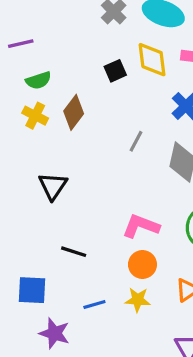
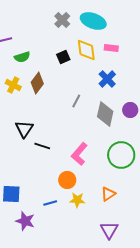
green semicircle: (38, 80) -> (22, 57), moved
pink L-shape: (141, 226) -> (79, 154), turned -70
black line: (74, 252) -> (42, 146), moved
orange circle: (142, 265) -> (67, 180), moved

